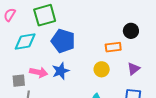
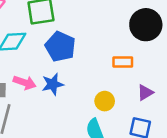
black circle: (131, 31) -> (146, 25), moved, size x1.6
yellow circle: (102, 69) -> (105, 101), moved

